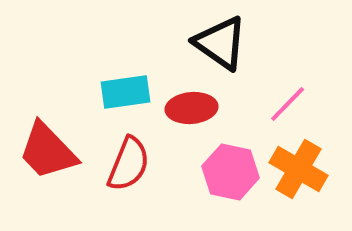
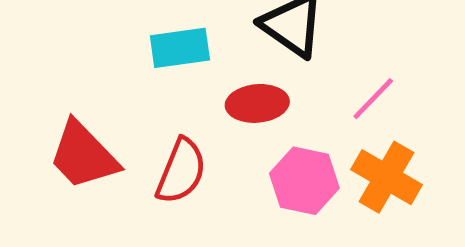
cyan rectangle: (126, 92) -> (180, 48), moved

